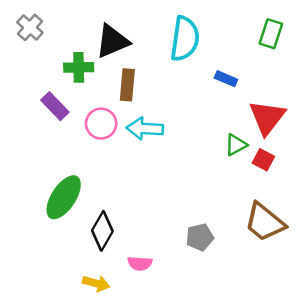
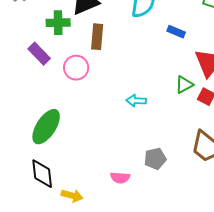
cyan arrow: (145, 129) -> (136, 101), moved, size x0.7
black diamond: (102, 231) -> (42, 174), moved, turned -36
pink semicircle: (140, 263) -> (120, 178), moved

